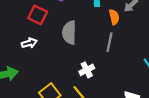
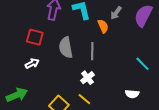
gray line: (109, 42) -> (92, 51), moved

